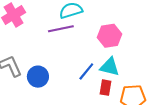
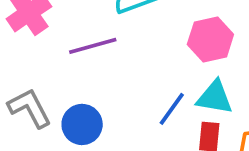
purple line: (61, 29) -> (93, 46), moved

